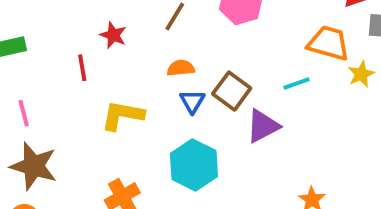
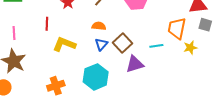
orange trapezoid: (329, 43) -> (177, 28), turned -105
red line: (82, 68) -> (47, 24), moved

